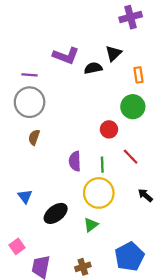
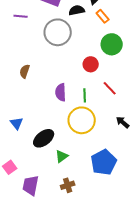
orange rectangle: (138, 75) -> (103, 16), moved, turned -32
gray circle: (30, 102) -> (58, 32), moved
green triangle: (91, 225) -> (62, 156), moved
blue pentagon: (129, 257) -> (104, 162), moved

